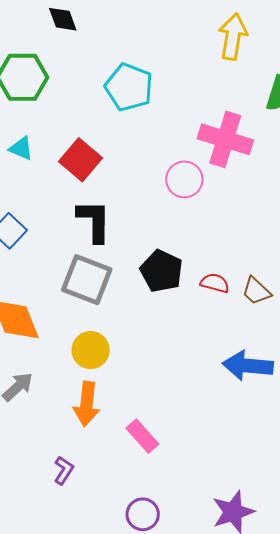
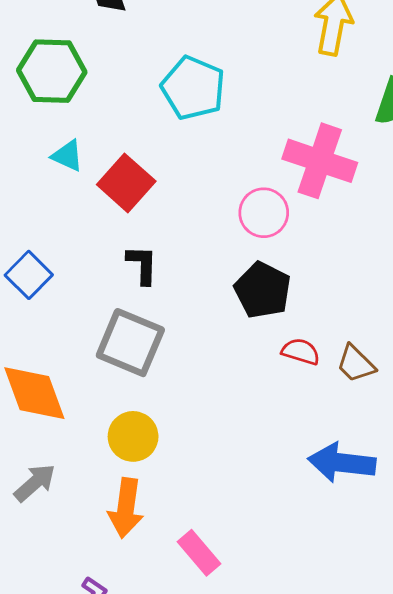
cyan triangle: (21, 148) -> (67, 156), moved
black L-shape: (94, 221) -> (142, 265), size x0.7
black pentagon: (162, 271) -> (263, 290), moved

